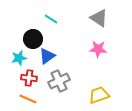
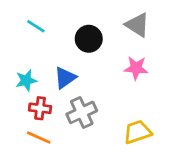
cyan line: (51, 19) -> (36, 26), moved
black circle: (33, 39) -> (89, 39), moved

